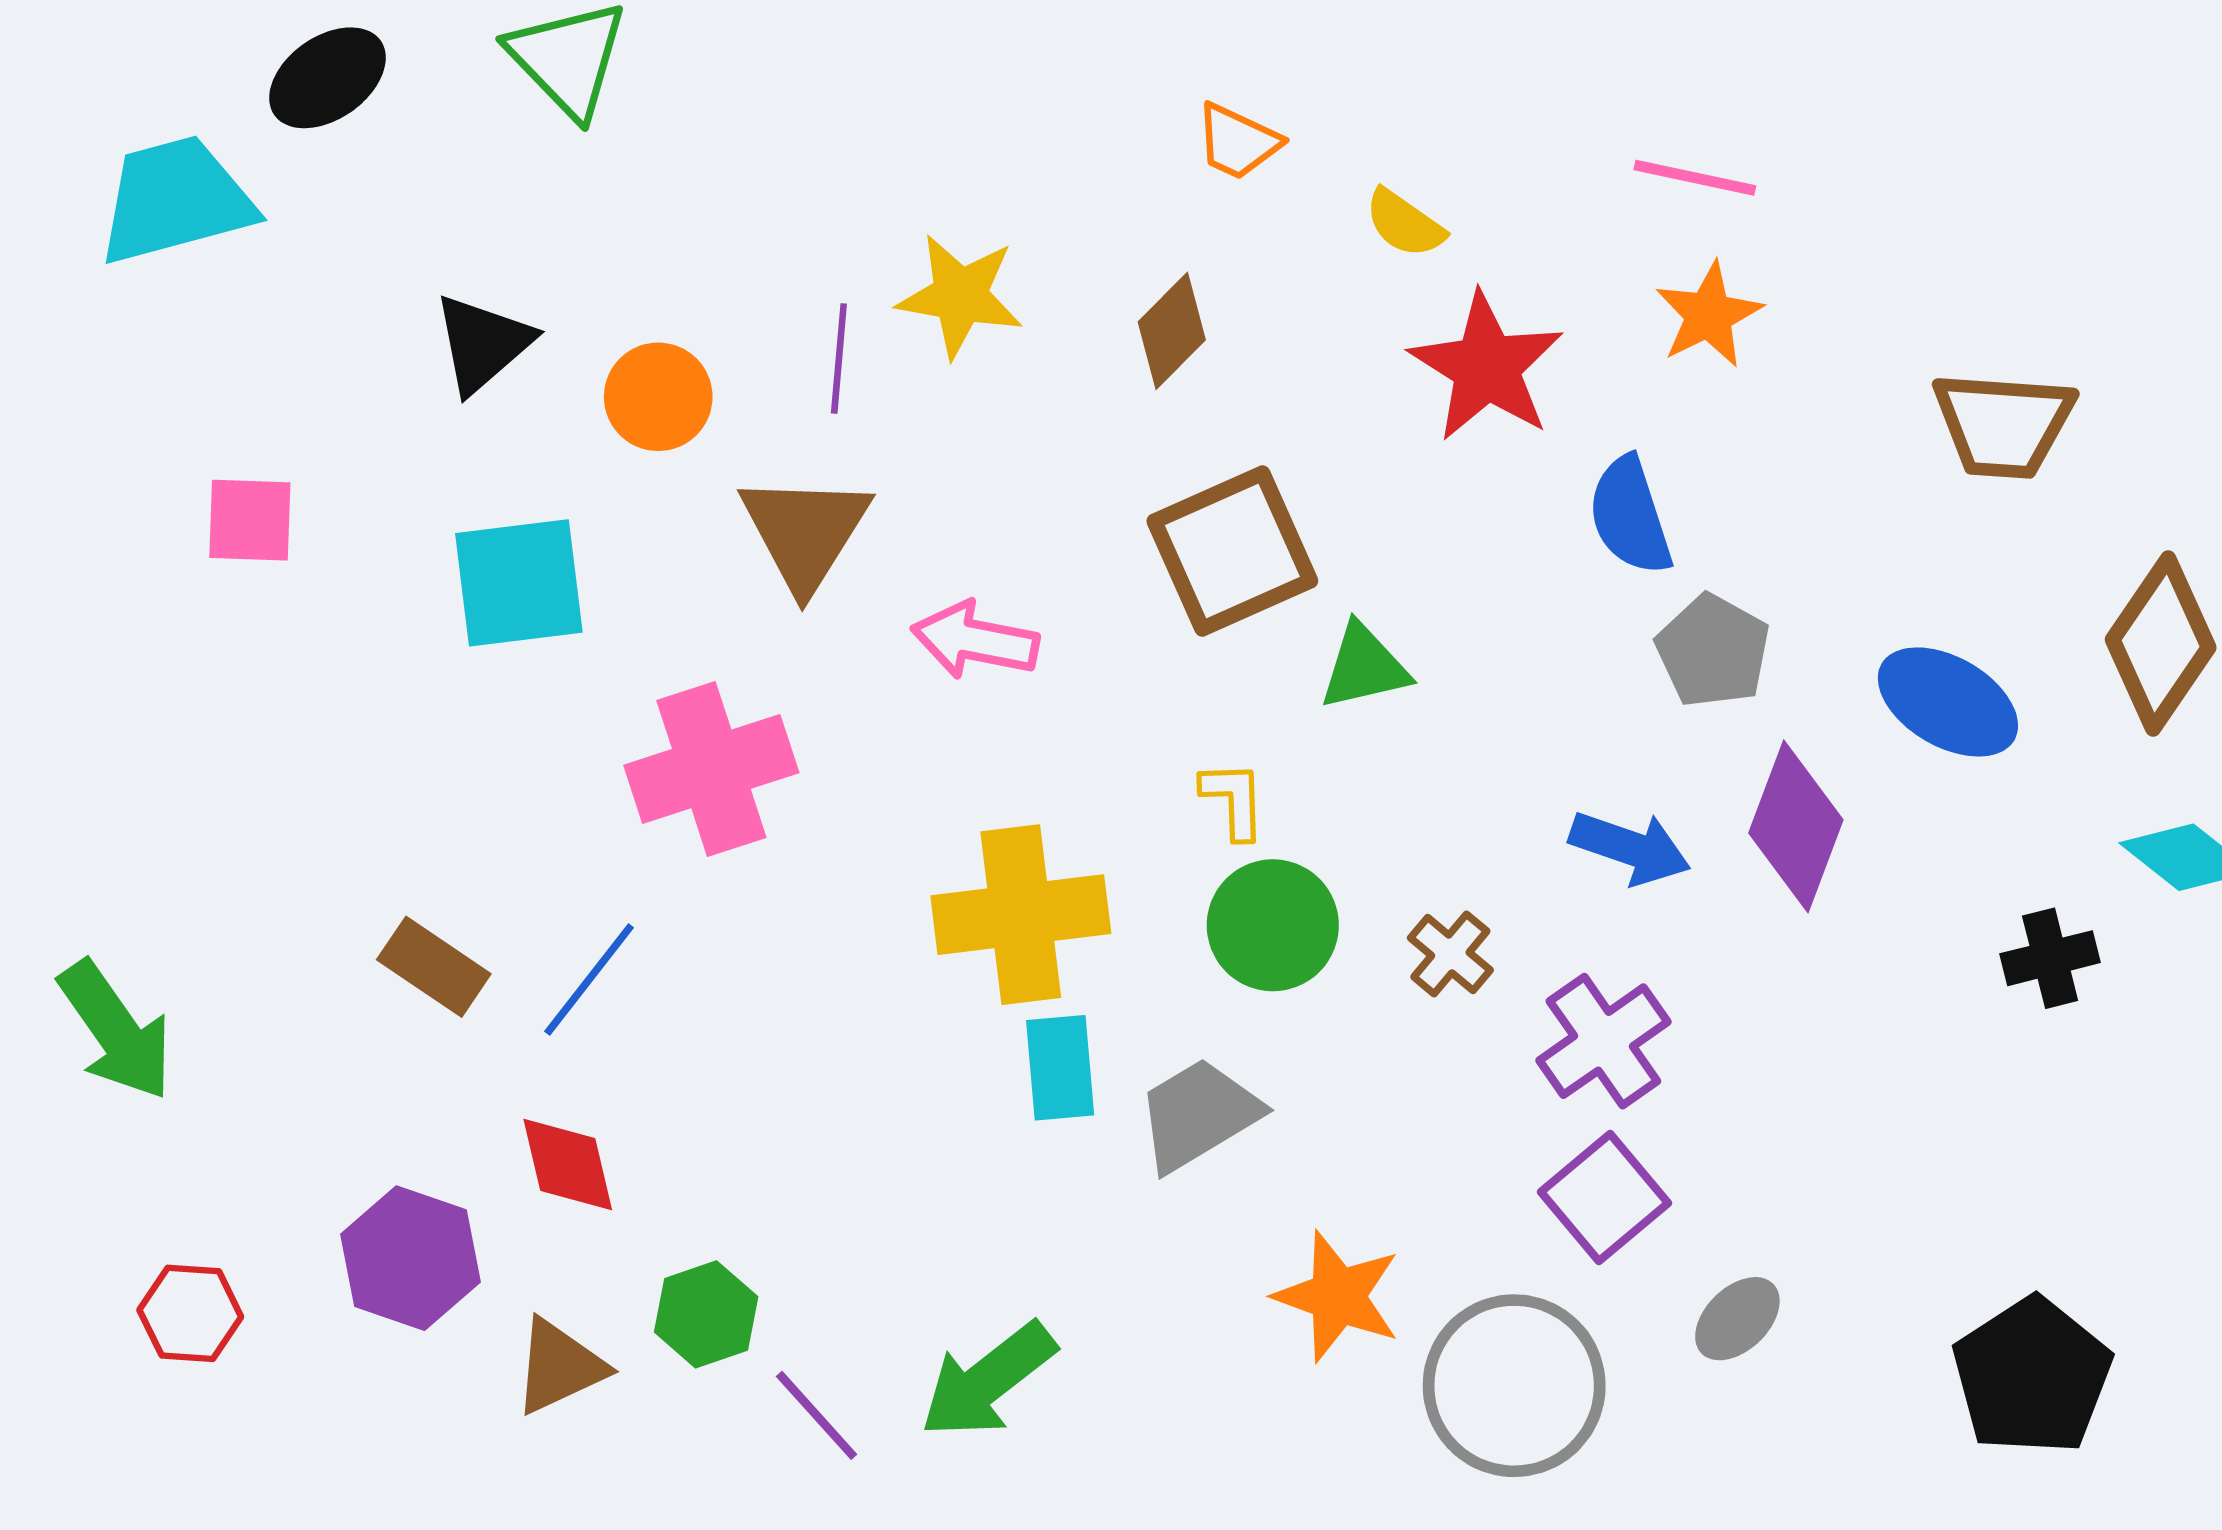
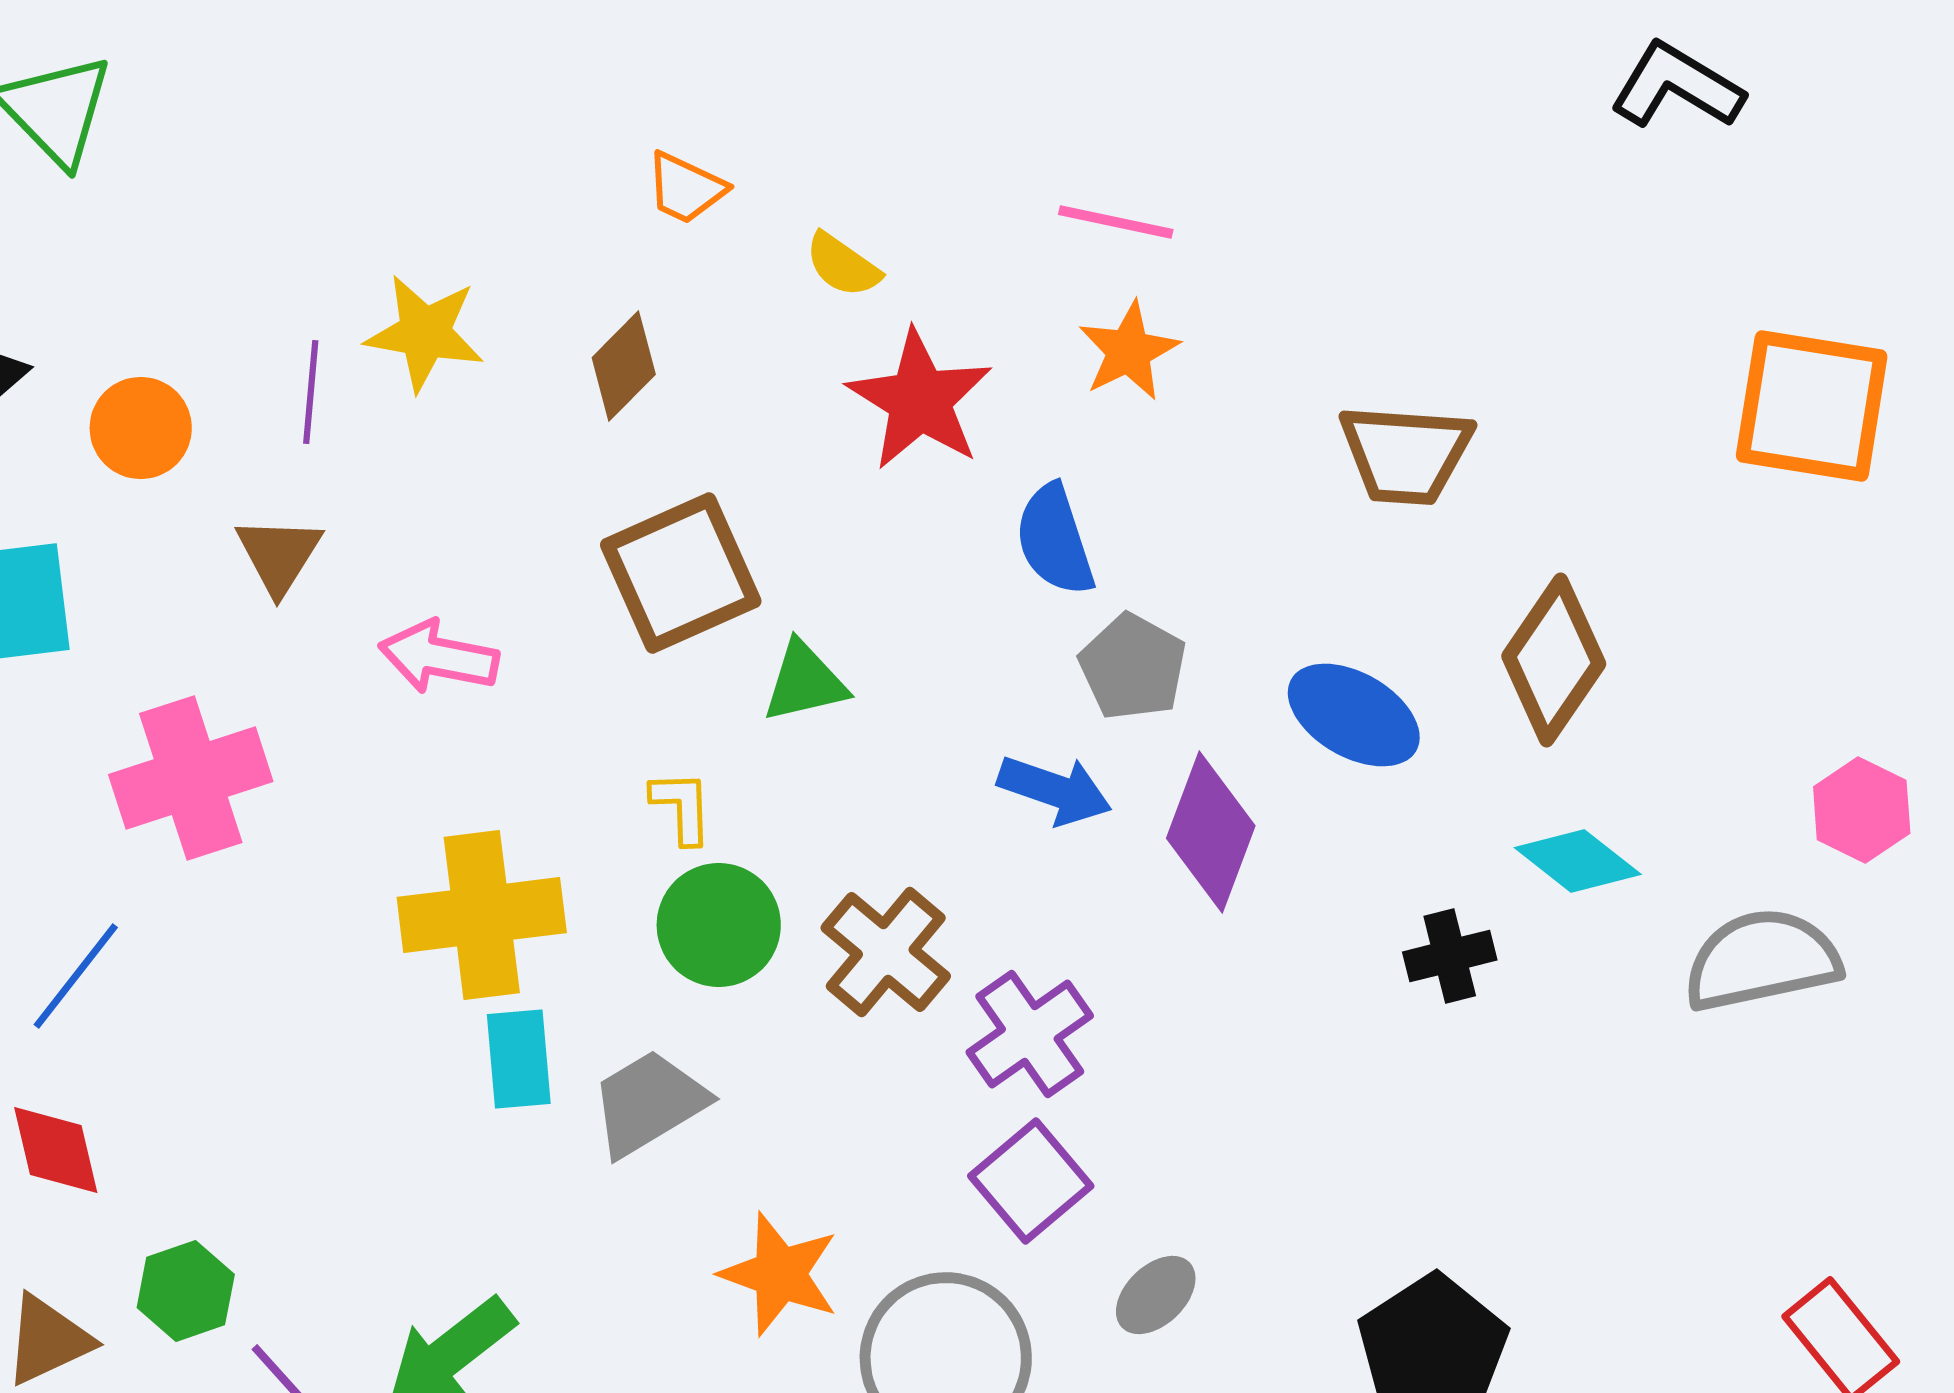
brown triangle: (805, 532) -> (279, 555), size x0.7
blue arrow: (1630, 848) -> (1055, 790), moved
brown cross: (1450, 954) -> (886, 952), size x1.6

